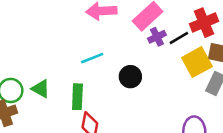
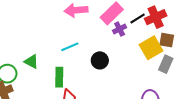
black line: (179, 38) -> (138, 19), moved
green triangle: (41, 89) -> (31, 62), moved

